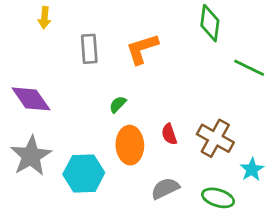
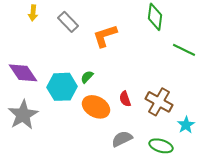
gray rectangle: (89, 49) -> (68, 22), moved, turned -40
orange ellipse: (130, 145) -> (96, 107), turned -60
cyan hexagon: (84, 173) -> (62, 87), moved

